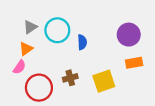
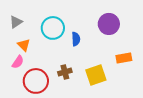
gray triangle: (30, 27) -> (16, 22), moved
purple circle: (129, 35) -> (109, 24), moved
orange triangle: (26, 49) -> (24, 45), turned -40

